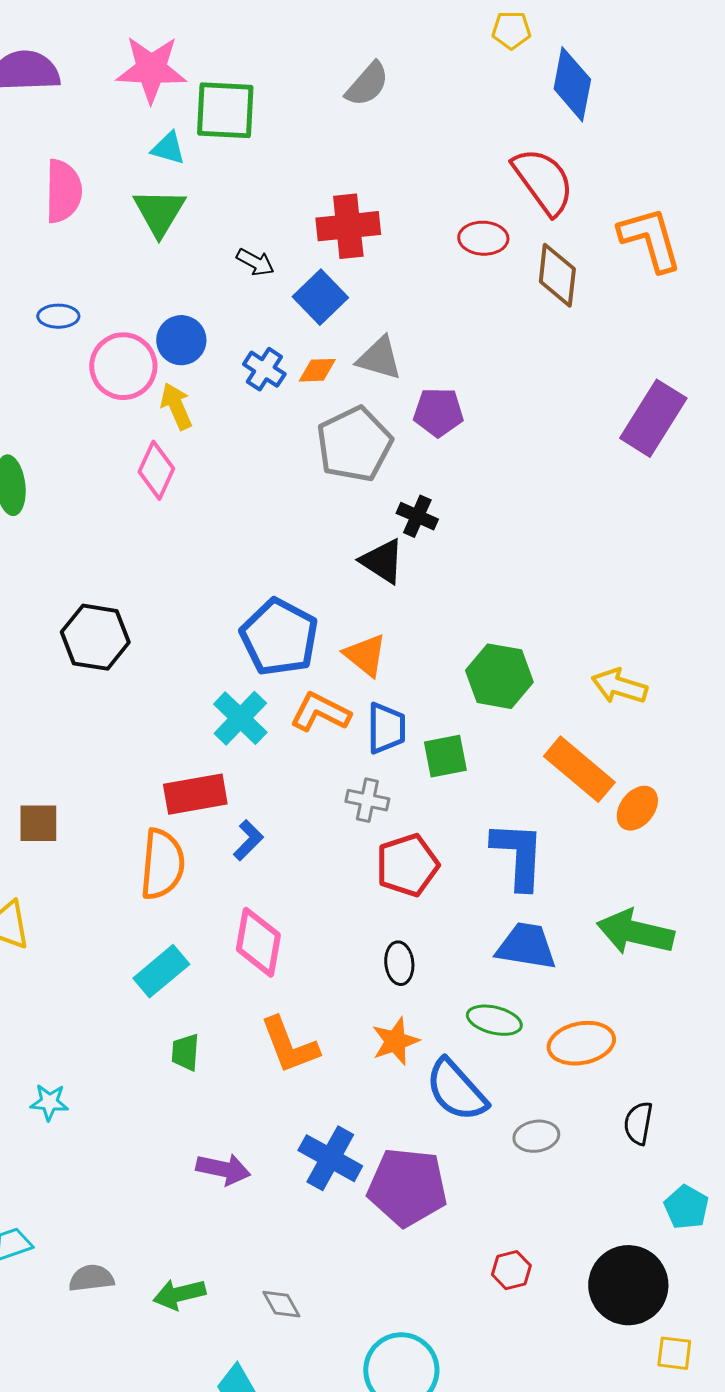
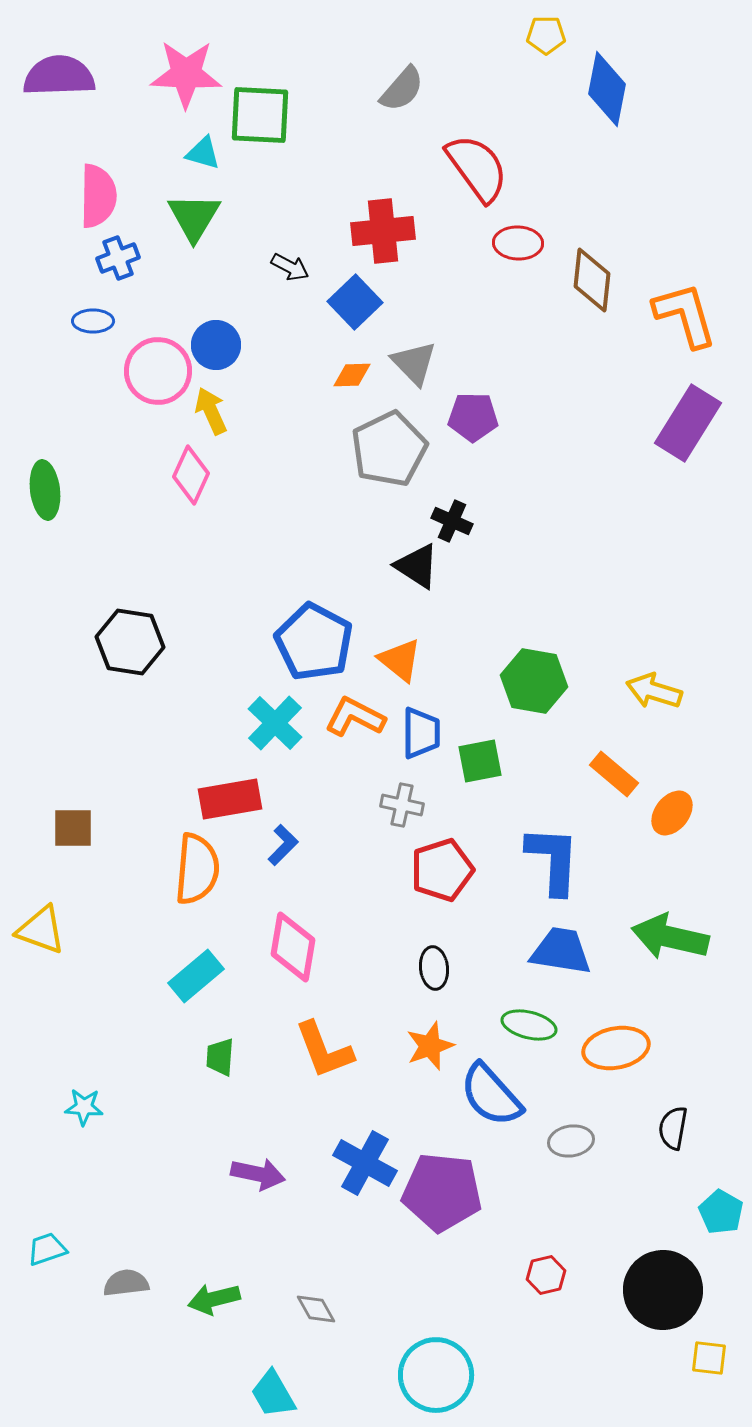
red semicircle: (543, 181) -> (477, 168), moved
orange L-shape: (650, 239) -> (685, 315), moved
gray triangle: (379, 358) -> (414, 363), turned 30
blue cross: (264, 369) -> (118, 258), moved, turned 36
orange rectangle: (579, 769) -> (614, 774), size x0.7

